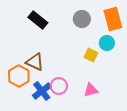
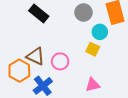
cyan circle: (107, 43) -> (100, 32), moved
pink circle: (59, 86) -> (60, 61), moved

